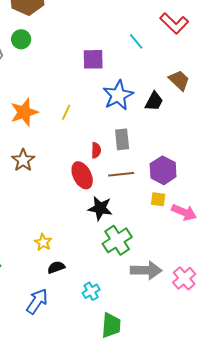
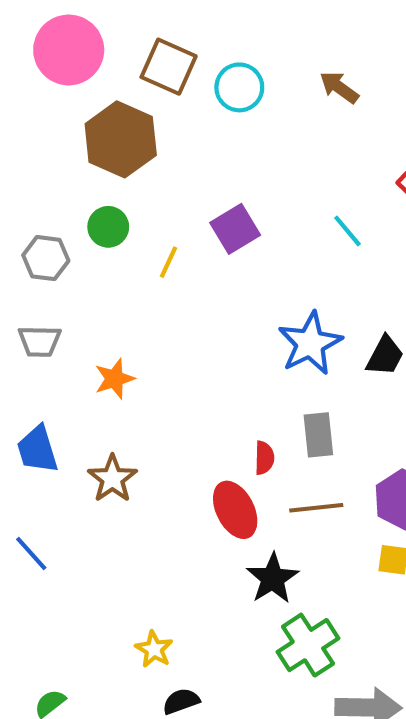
purple square: (93, 59) -> (235, 229), moved, turned -30
orange star: (24, 112) -> (114, 379), size x0.7
yellow line: (66, 112) -> (169, 262), moved
black star: (100, 208) -> (273, 578), turned 30

